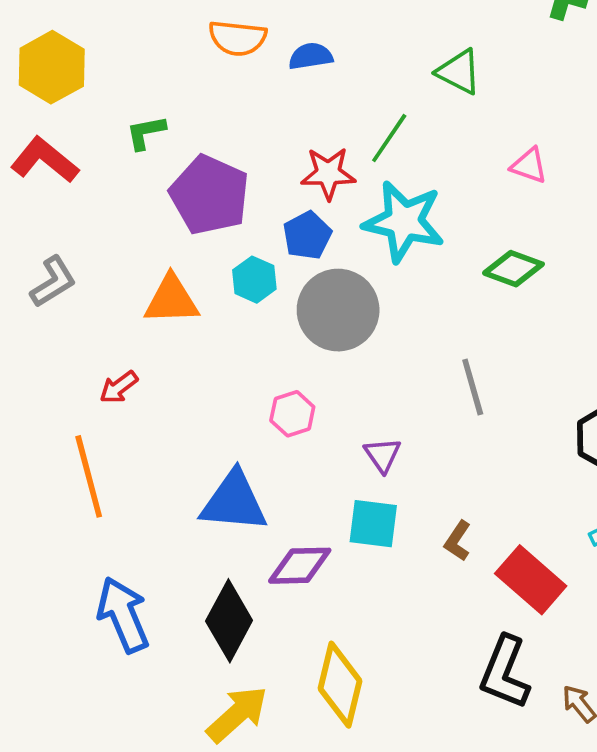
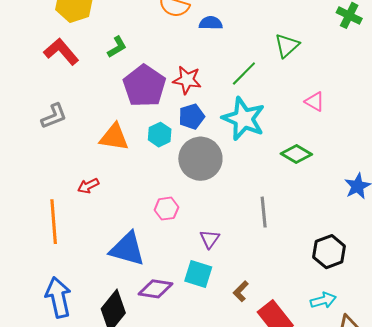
green triangle: (459, 72) -> (287, 46), turned 40
green L-shape: (146, 133) -> (117, 47), turned 150
red star: (328, 173) -> (187, 80), moved
red arrow: (119, 387) -> (88, 186), moved

